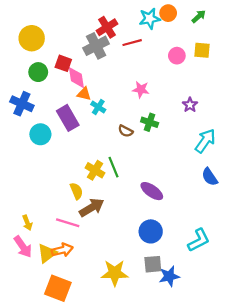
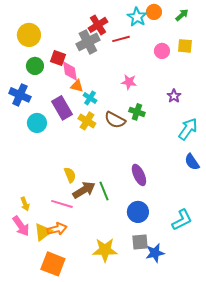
cyan star: (150, 19) -> (137, 17), turned -30
brown semicircle: (126, 131) -> (115, 120), size x1.5
green line: (114, 167) -> (104, 191), moved
yellow cross: (95, 170) -> (87, 121), moved
purple ellipse: (152, 191) -> (139, 175), turned 30

